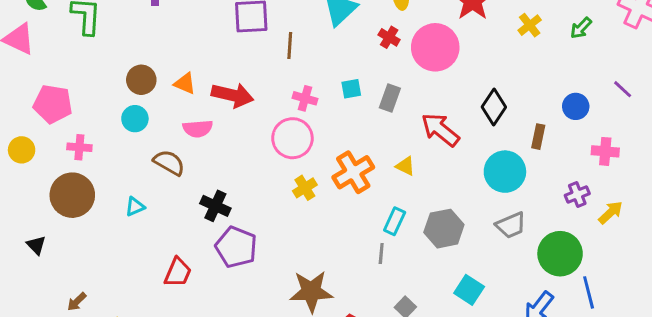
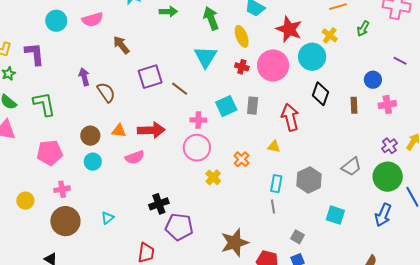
brown line: (290, 45) -> (180, 89), turned -42
cyan square: (351, 89) -> (226, 106), size x1.5
pink pentagon: (53, 104) -> (50, 153), moved
red arrow: (440, 130) -> (290, 117), turned 52
pink cross: (605, 151) -> (387, 105), moved
brown semicircle: (169, 163) -> (106, 92), moved, turned 40
orange cross: (353, 172) -> (242, 159), size x0.6
cyan circle: (505, 172) -> (312, 57), moved
purple cross: (577, 194) -> (389, 146), moved
black cross: (215, 206) -> (159, 204), turned -30

